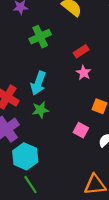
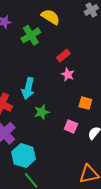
green cross: (40, 37) -> (31, 35), moved
green star: (40, 110) -> (42, 112), moved

